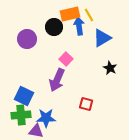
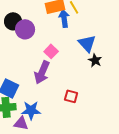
black circle: (54, 27) -> (13, 21), moved
blue triangle: (102, 38) -> (87, 43), moved, turned -42
purple circle: (27, 39) -> (25, 29), moved

